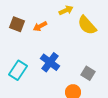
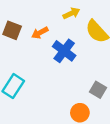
blue cross: (50, 62) -> (64, 51), moved

